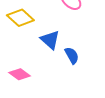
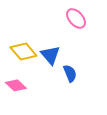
yellow diamond: (20, 18) -> (23, 52), moved

